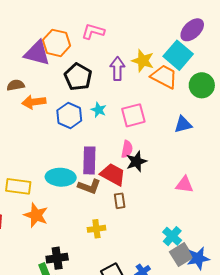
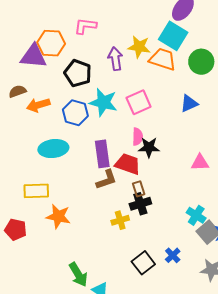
cyan star: (99, 110) -> (103, 102), size x1.8
black star: (136, 162) -> (149, 147), turned 30
cyan ellipse: (61, 177) -> (53, 149), moved
brown L-shape: (89, 186) -> (106, 180), turned -30
black cross: (57, 258) -> (140, 204), moved

